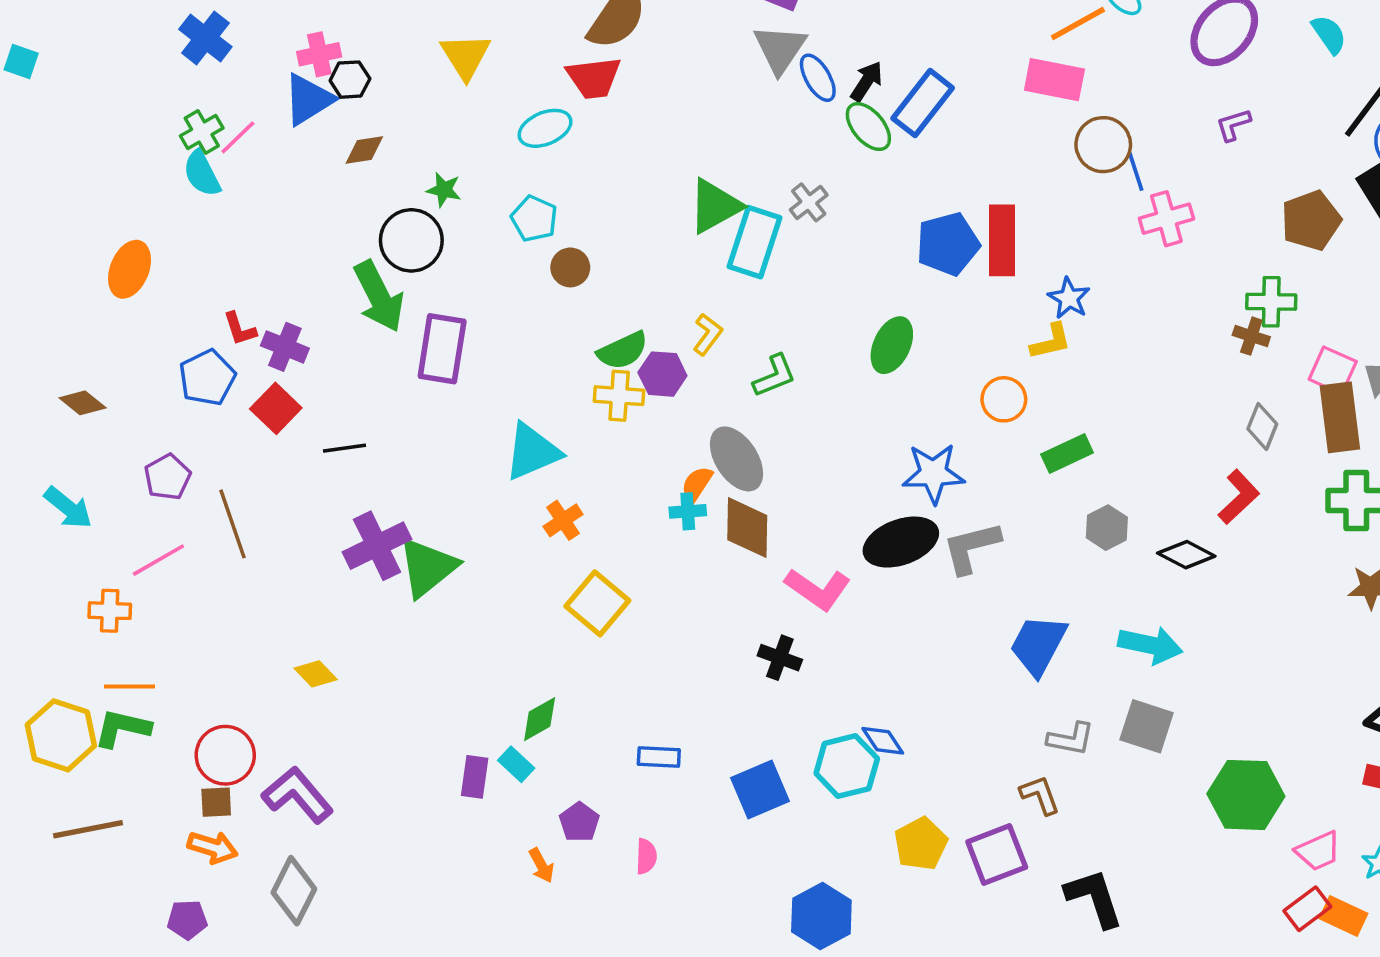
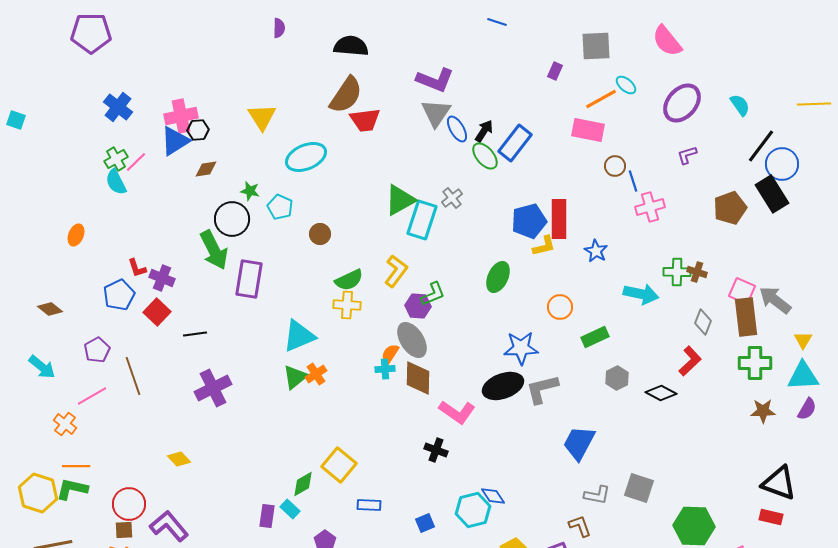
pink cross: (319, 54) -> (181, 116), size x1.4
red trapezoid: (594, 78) -> (365, 120), moved
cyan ellipse: (545, 128) -> (306, 157), size x1.4
brown circle: (1103, 145) -> (615, 166), size x0.7
cyan pentagon: (534, 219) -> (280, 207), moved
orange ellipse: (130, 269) -> (76, 235), size x0.7
green cross: (1271, 302) -> (677, 272), moved
yellow L-shape: (708, 334) -> (396, 271), size x1.4
yellow L-shape: (1051, 342) -> (544, 246), moved
purple hexagon: (662, 374) -> (418, 306), moved
green triangle: (428, 567) -> (295, 377), moved, size x0.7
yellow square: (597, 603) -> (339, 465), moved
orange cross: (110, 611) -> (65, 424), turned 35
cyan arrow: (1150, 645) -> (641, 294), moved
blue square: (760, 790) -> (425, 523), size x0.6

